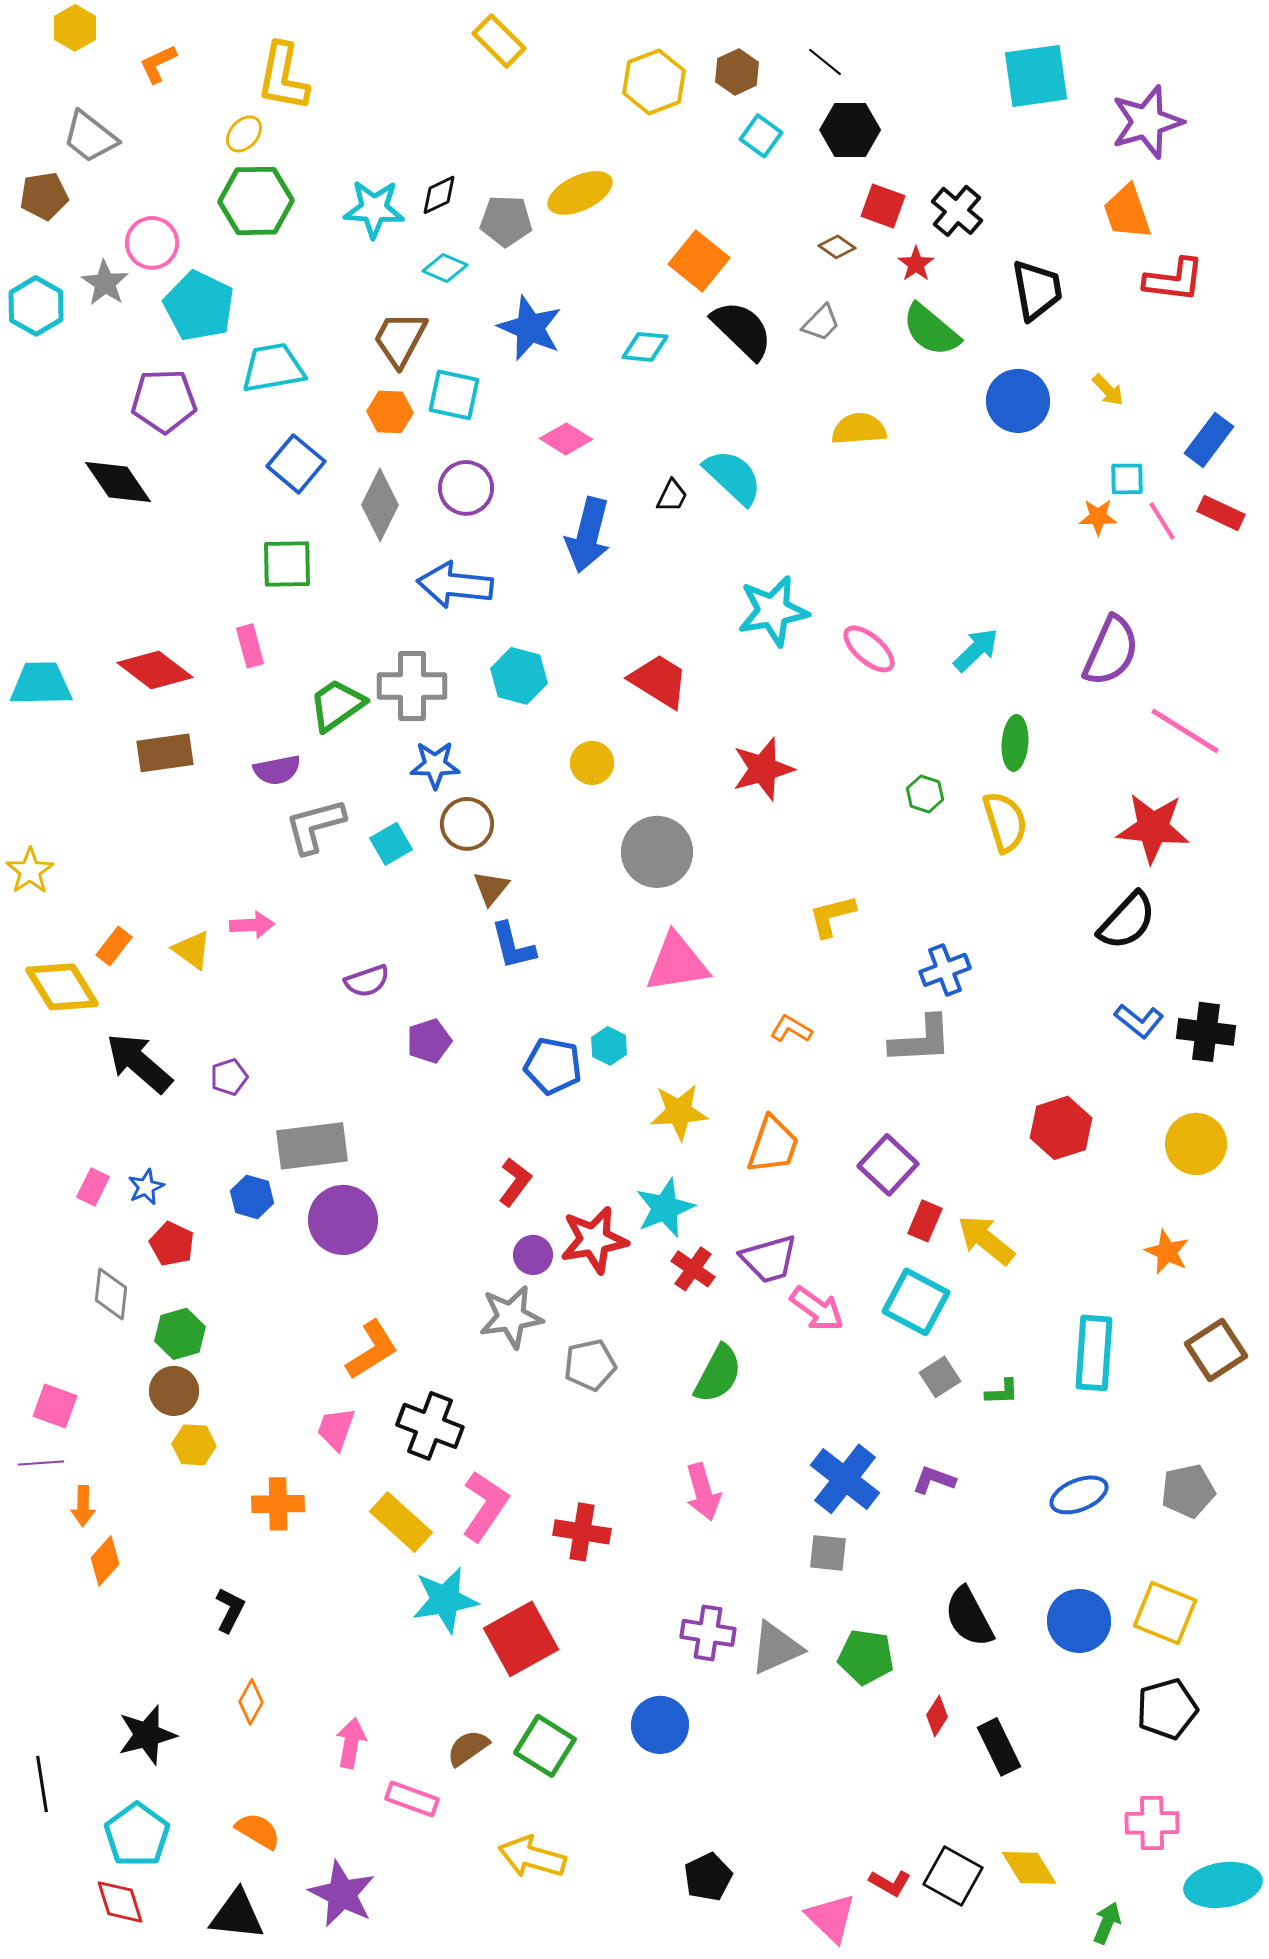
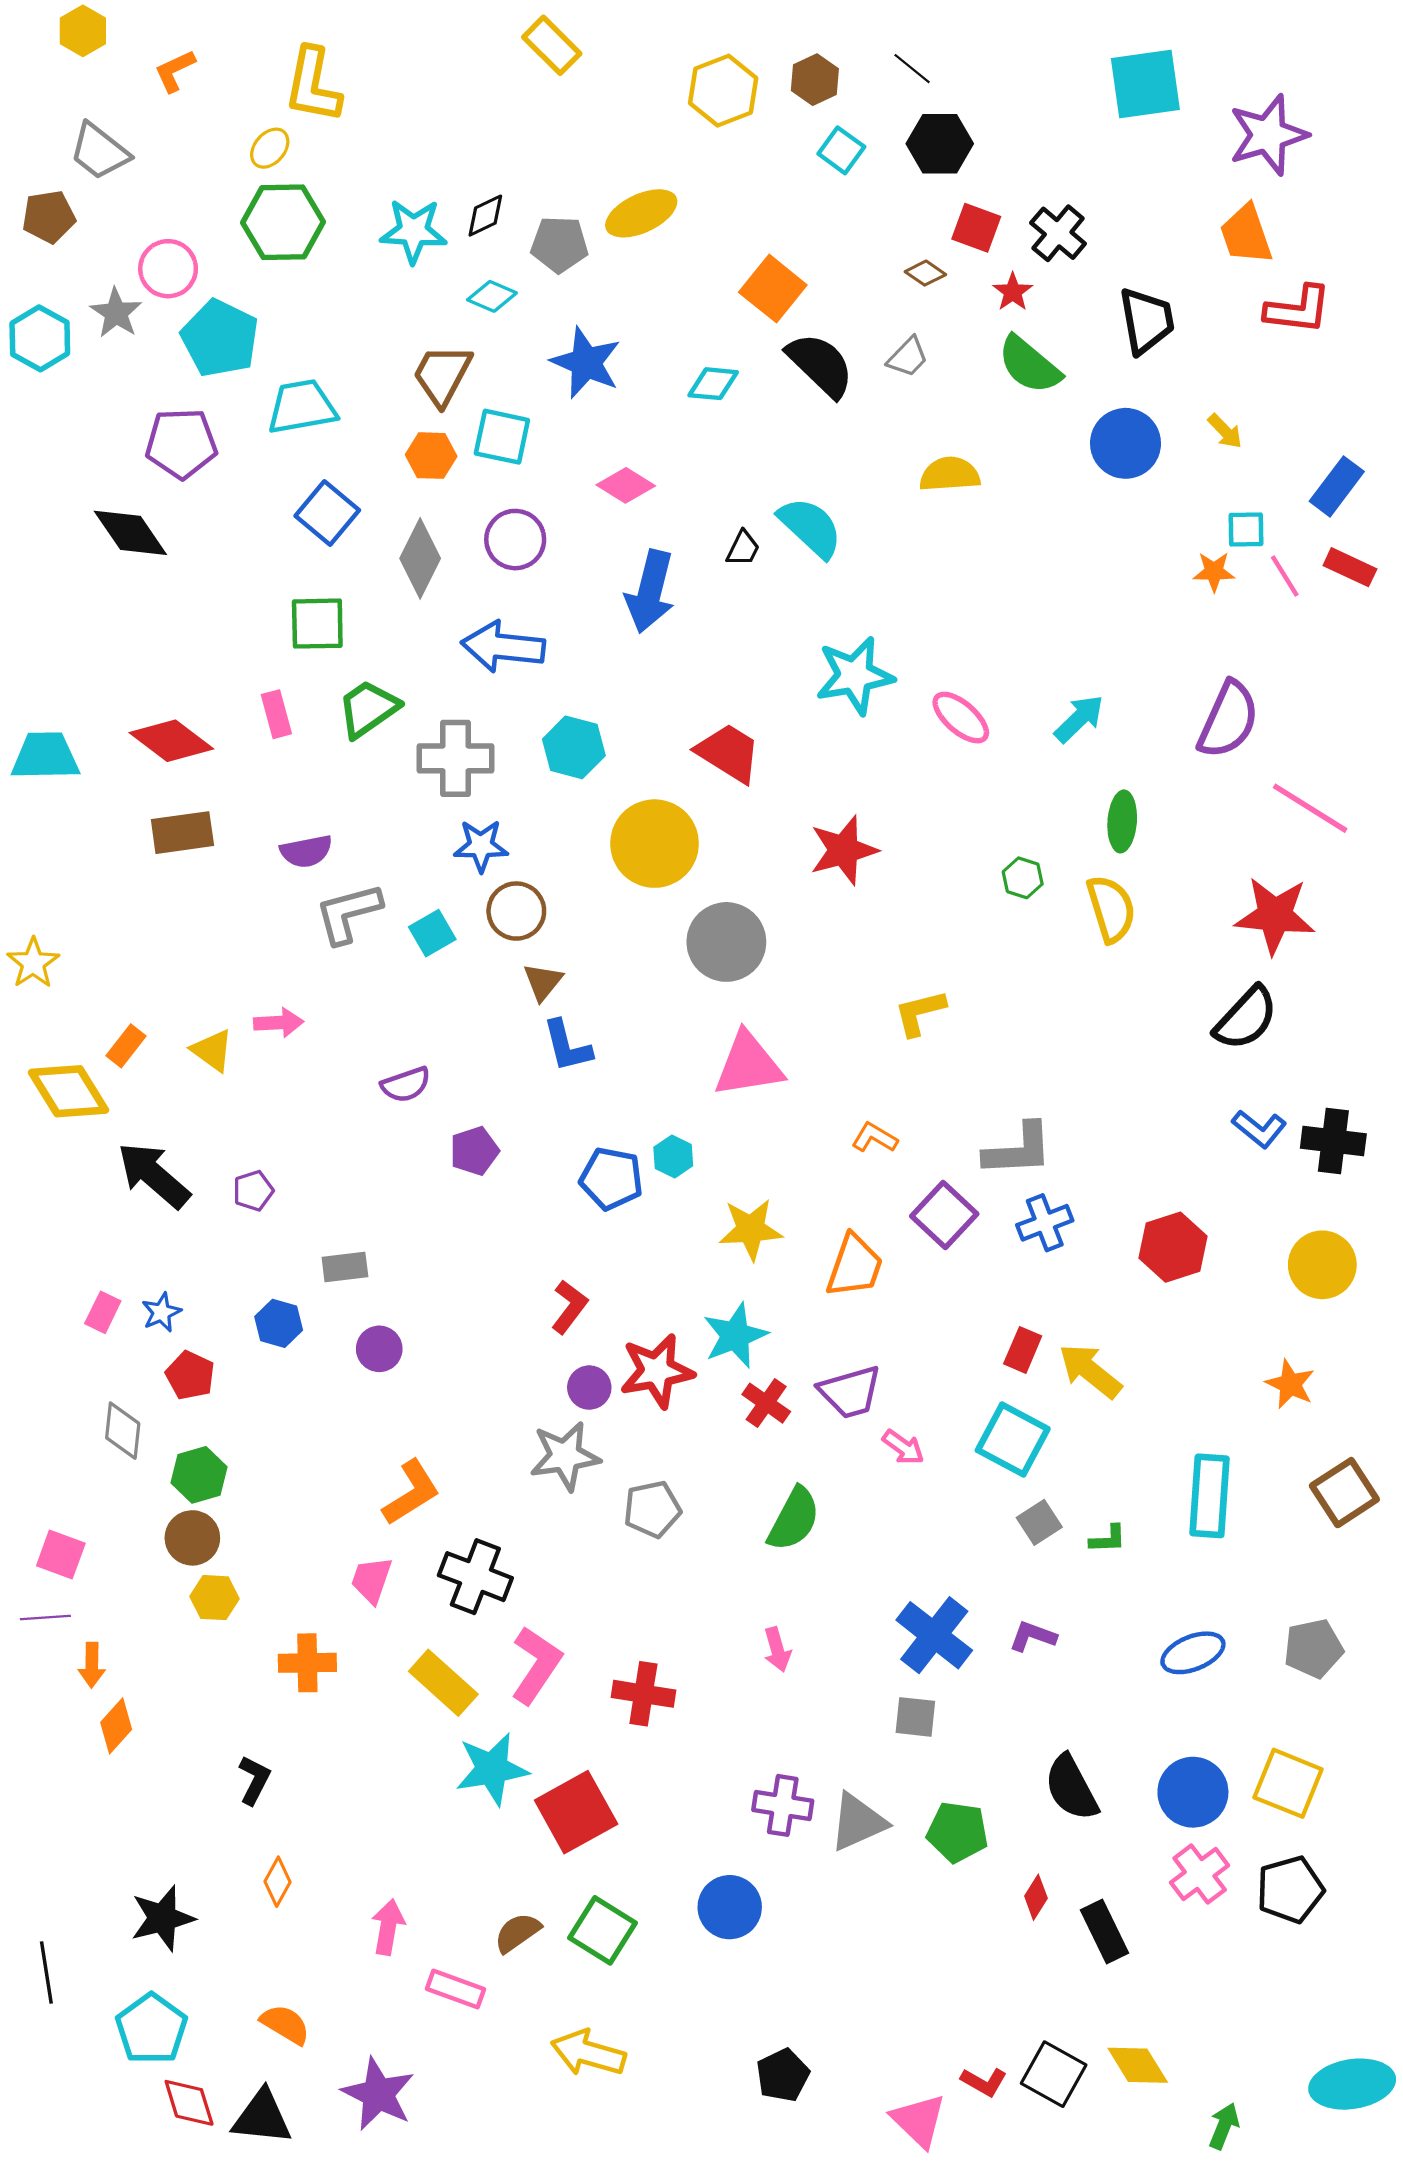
green trapezoid: (337, 705) -> (368, 709), moved
yellow circle: (592, 763) -> (655, 844), size x1.8
blue cross: (945, 970) -> (1045, 1223), moved
gray rectangle: (312, 1146) -> (345, 1267), size x0.6
purple square: (888, 1165) -> (944, 1215), moved
purple circle: (343, 1220) -> (379, 1349), size x0.6
pink arrow: (817, 1309) -> (903, 1447), size x0.7
pink arrow: (703, 1492) -> (777, 1650), size x0.7
pink cross: (1152, 1823) -> (1200, 1874), moved, turned -36
red diamond: (120, 1902) -> (189, 2103), moved

